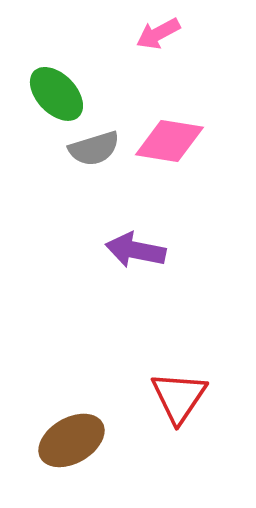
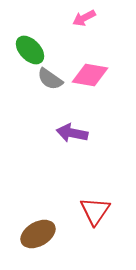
gray semicircle: (94, 149) -> (50, 79), turned 52

